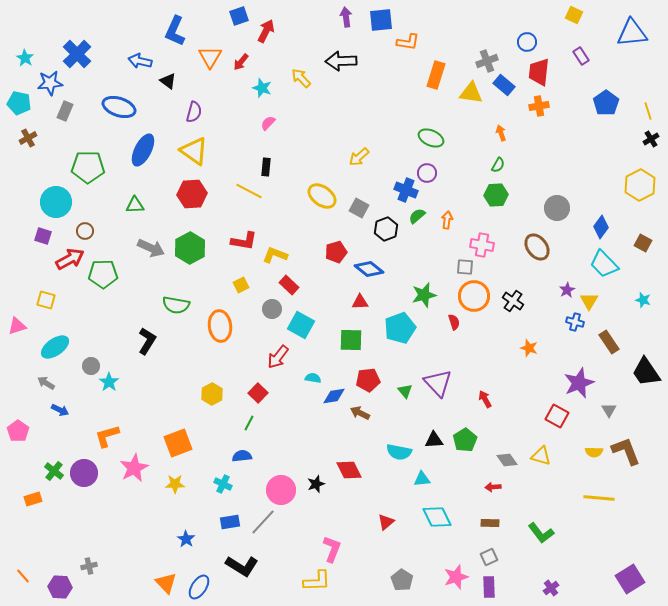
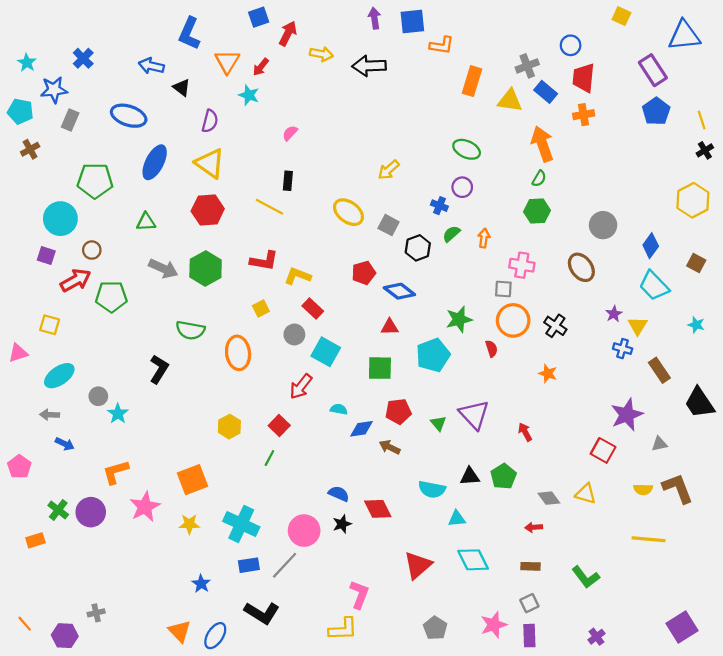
blue cross: (77, 54) -> (83, 58), size x0.7
purple rectangle: (581, 56) -> (653, 70), moved, size x1.6
yellow arrow: (301, 78) -> (321, 54), moved, turned 145
cyan star: (262, 88) -> (249, 95), moved
orange arrow: (501, 133) -> (542, 144), size x2.0
blue cross: (406, 190) -> (439, 206), size x0.7
orange star: (529, 348) -> (548, 373), moved
gray arrow: (46, 383) -> (50, 415), turned -30
gray triangle: (609, 410) -> (659, 444), turned 49
blue semicircle: (242, 456) -> (339, 494), moved, turned 30
cyan cross: (223, 484) -> (241, 524), size x1.8
red triangle: (386, 522) -> (418, 565), size x1.6

